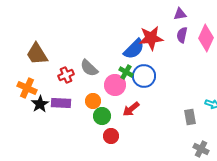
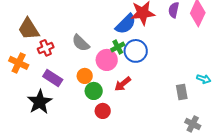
green cross: (126, 72) -> (118, 47), turned 32
red cross: (66, 75) -> (46, 48), moved
purple rectangle: (61, 103) -> (53, 78), turned 30
black star: (40, 104) -> (40, 102), moved, size x1.4

